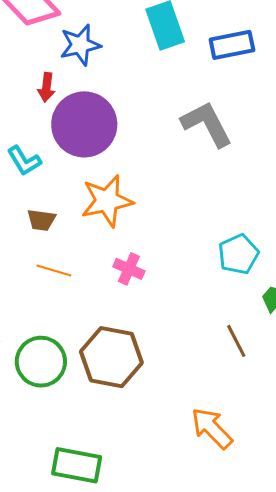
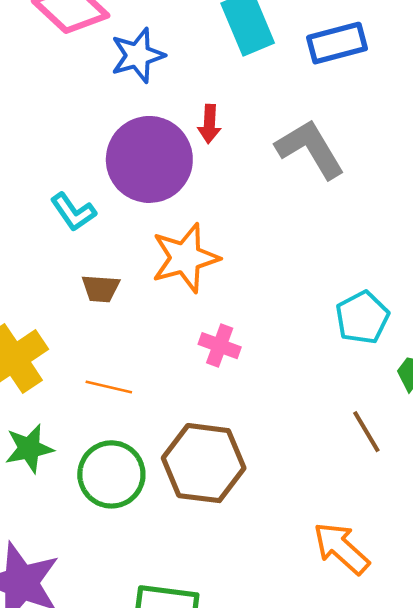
red arrow: (46, 87) -> (209, 124), moved
orange line: (54, 271) -> (109, 387), moved

